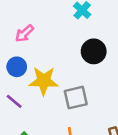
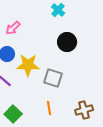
gray square: (76, 98) -> (53, 78), turned 30

